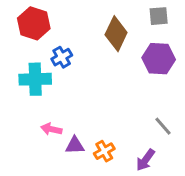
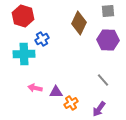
gray line: (163, 126) -> (103, 80), moved
purple triangle: (75, 145) -> (56, 92), moved

